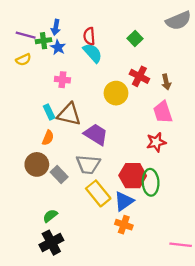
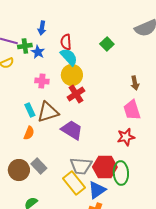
blue arrow: (56, 27) -> (42, 28), moved
red cross: (139, 76) -> (76, 94), moved, turned 30
yellow circle: (116, 93) -> (72, 75), moved
brown triangle: (69, 114) -> (48, 112), turned -30
brown circle: (37, 164) -> (19, 170), moved
gray trapezoid: (88, 164) -> (81, 166), moved

